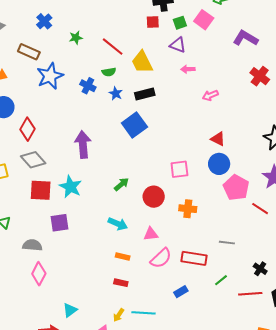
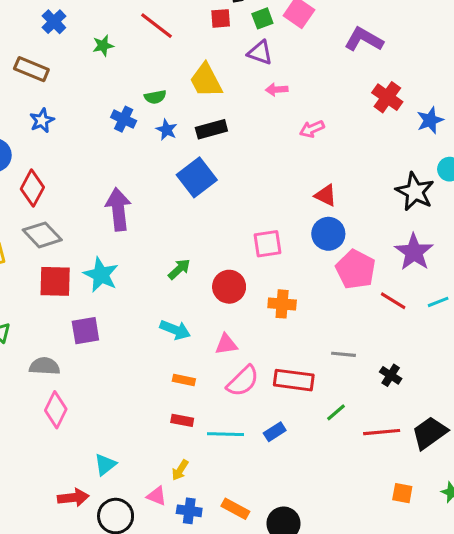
red line: (113, 47) -> (156, 26), moved
blue star: (50, 76) -> (42, 120), moved, size x0.6
black cross: (260, 269) -> (391, 375), moved
cyan line: (144, 313) -> (226, 434), moved

